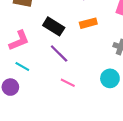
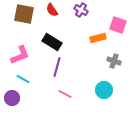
orange rectangle: (88, 23) -> (98, 38), moved
purple line: (59, 54) -> (57, 67), turned 60

